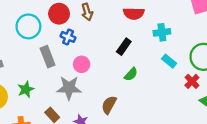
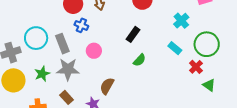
cyan circle: (28, 26) -> (36, 38), moved
cyan cross: (162, 32) -> (181, 21), moved, turned -35
gray star: (69, 88) -> (68, 69), moved
brown semicircle: (109, 105) -> (107, 86), moved

